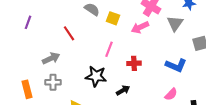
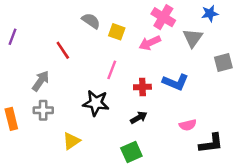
gray arrow: (51, 58) -> (41, 81), turned -30
blue L-shape: (176, 65) -> (176, 82), moved
black arrow: (123, 90) -> (139, 118), moved
pink semicircle: (171, 94) -> (188, 125), turned 32

